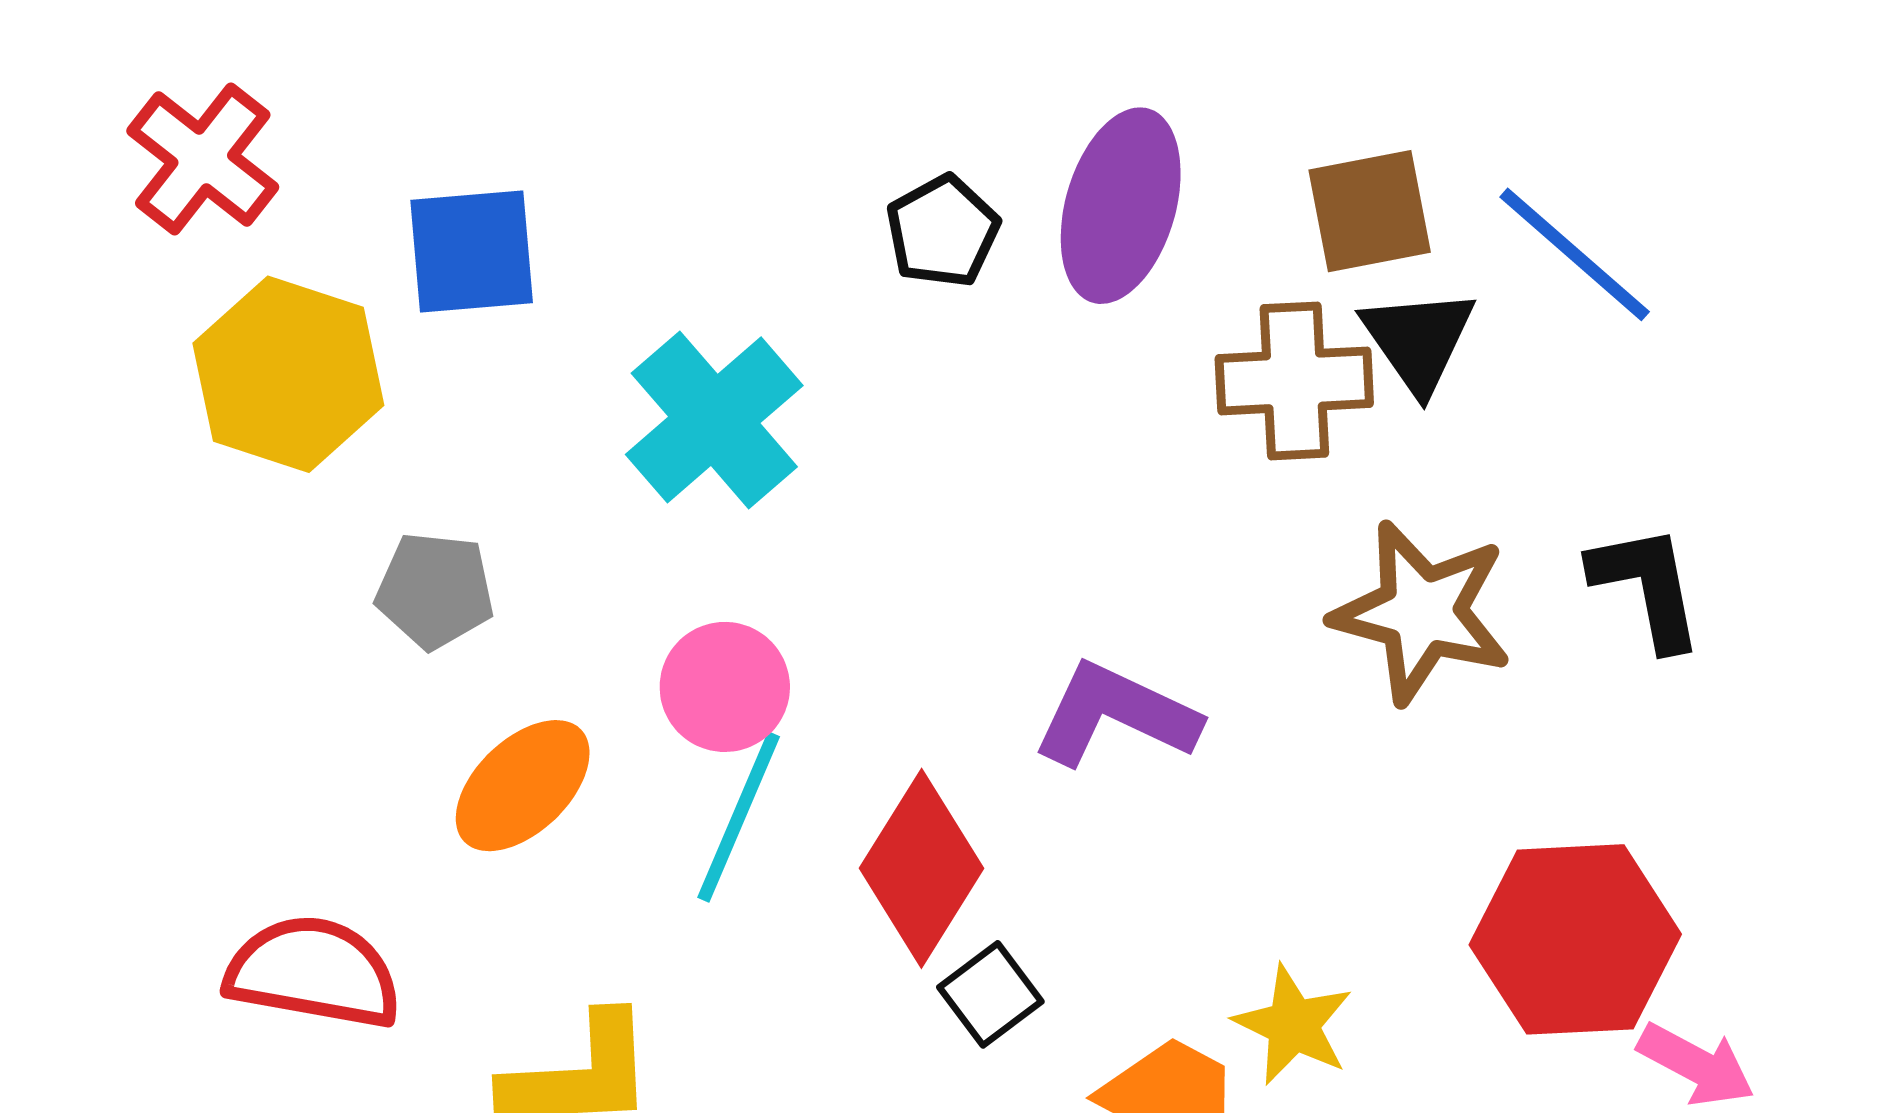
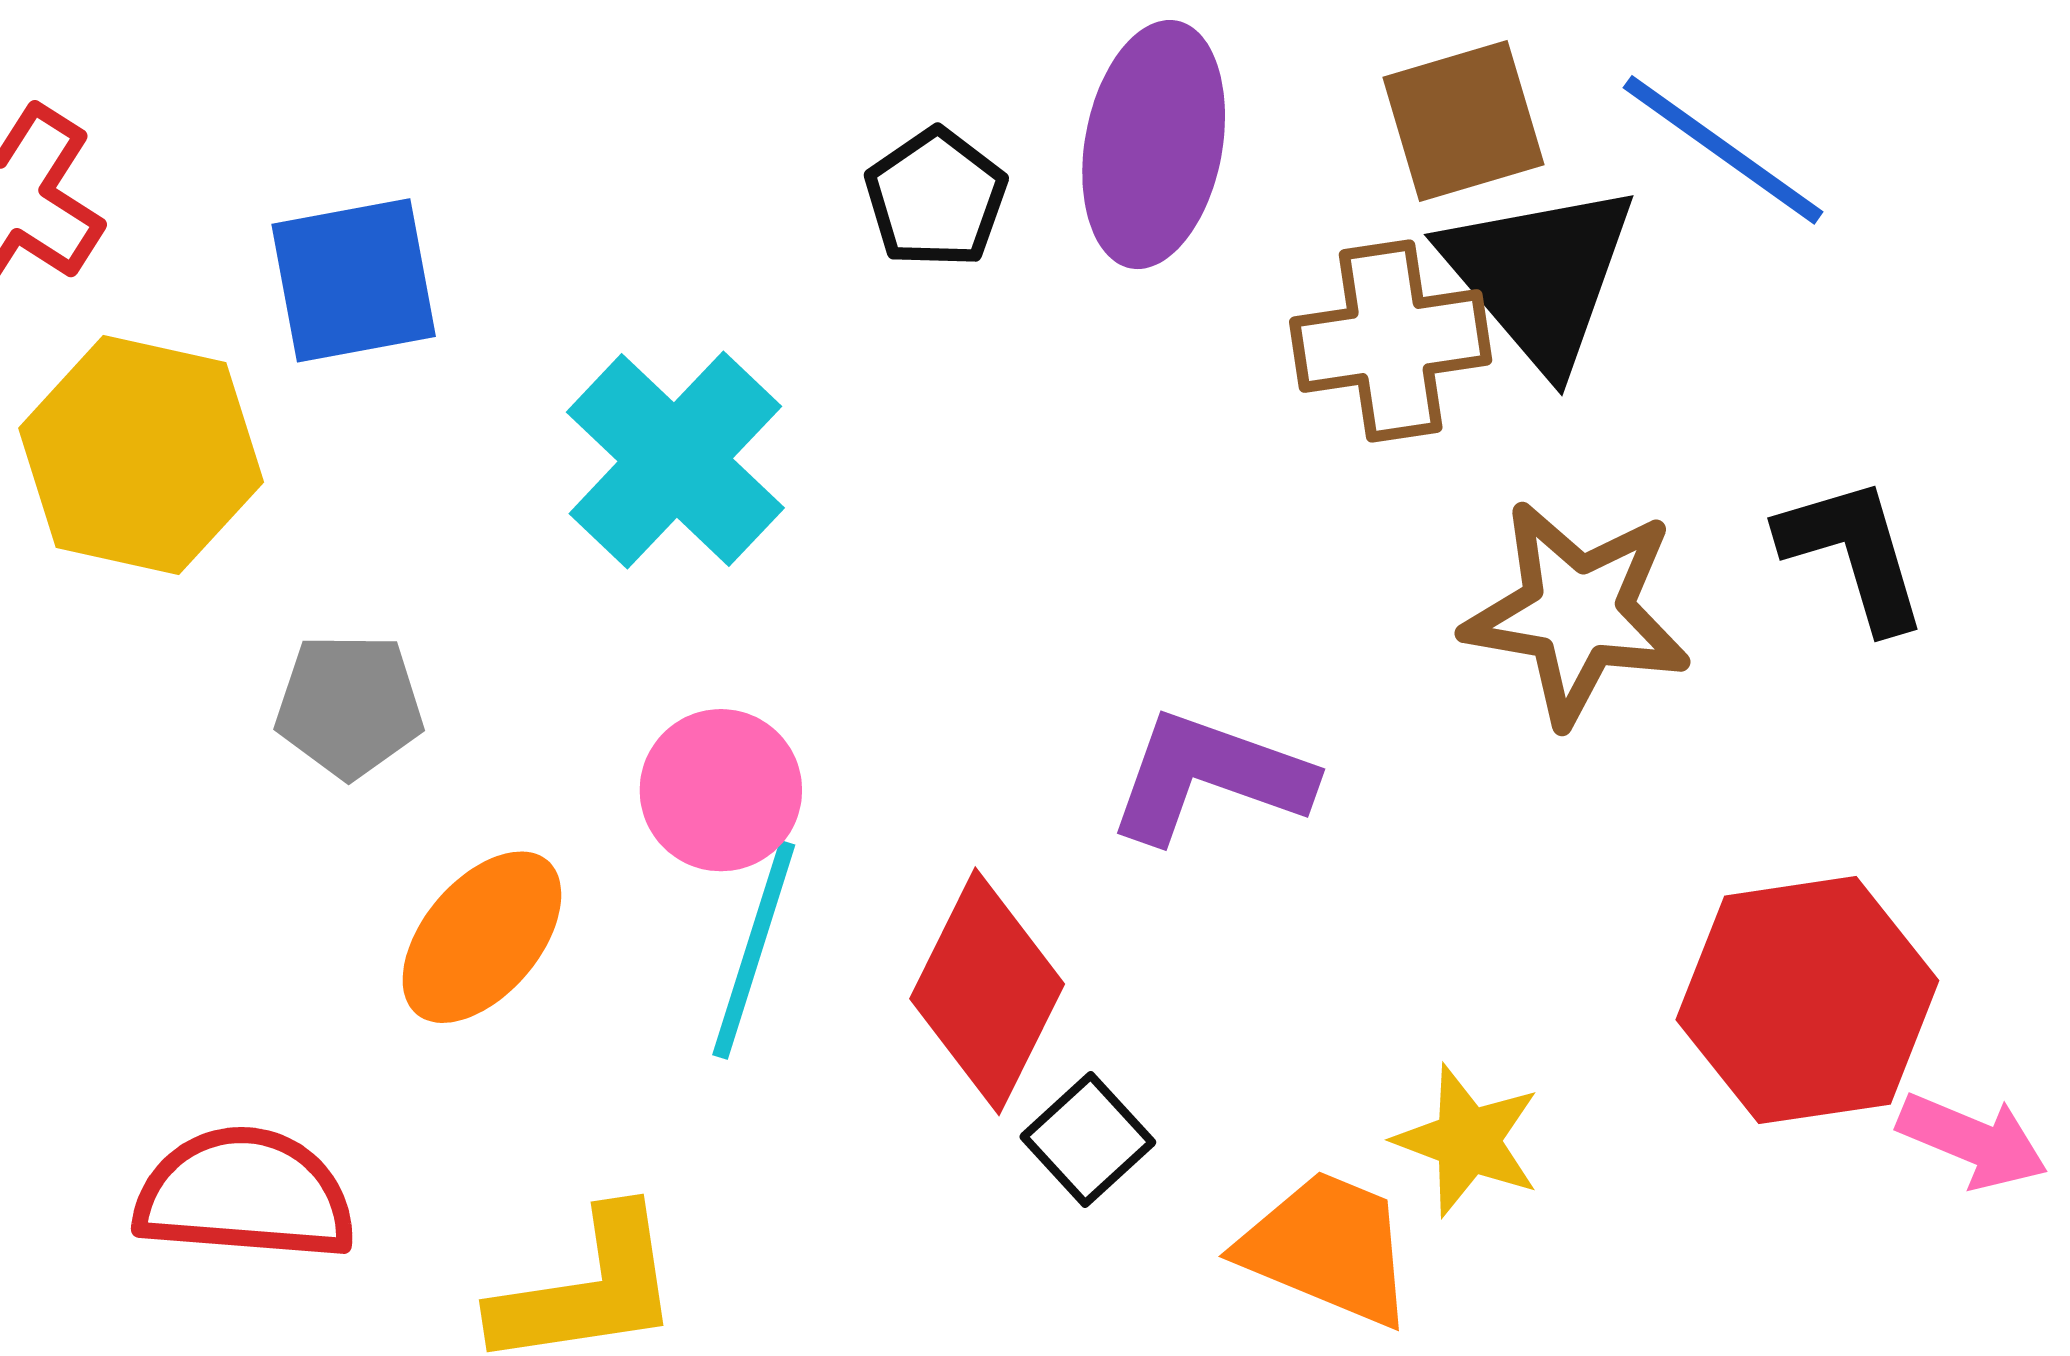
black triangle: (1418, 340) -> (1540, 275), size x1.4

